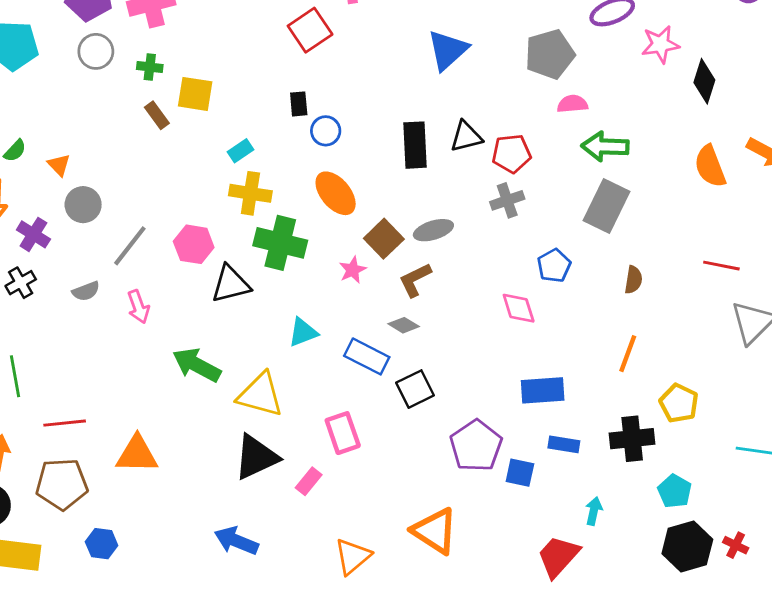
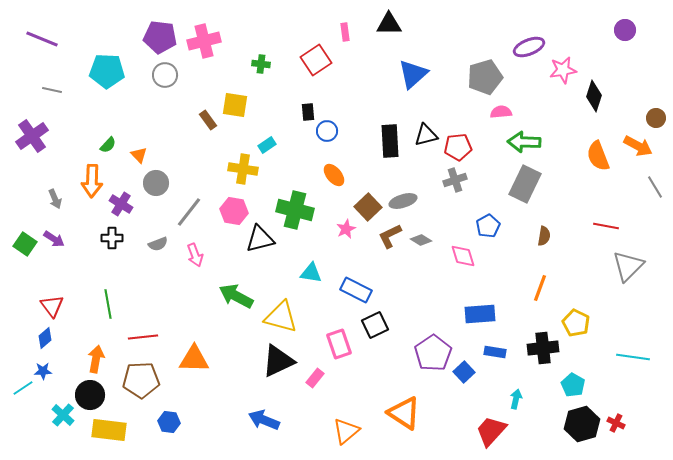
green cross: (150, 67) -> (261, 64), moved
yellow cross: (250, 193) -> (243, 169), moved
orange ellipse: (336, 193) -> (334, 175), size x0.7
black cross: (21, 283) -> (112, 238), turned 30
gray diamond: (404, 325) -> (421, 240), moved
cyan triangle: (303, 332) -> (311, 273), turned 30
black square: (415, 389) -> (375, 325), moved
blue square: (520, 473) -> (464, 372), turned 35

